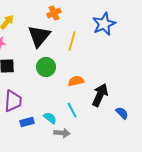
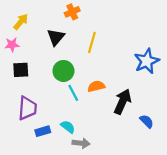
blue star: (104, 24) -> (147, 61), moved
black triangle: (39, 36) -> (56, 37), size x0.7
cyan line: (72, 110) -> (73, 93), moved

